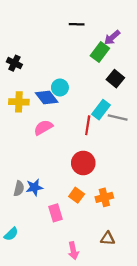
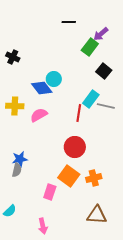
yellow cross: (19, 102) -> (15, 106), moved
blue star: (34, 187) -> (20, 159), moved
orange square: (77, 195) -> (69, 176), size x1.5
pink rectangle: (55, 213) -> (50, 192), turned 35
brown triangle: (108, 238) -> (97, 215), size x1.5
pink arrow: (73, 251) -> (43, 226), moved

